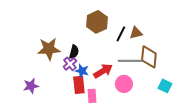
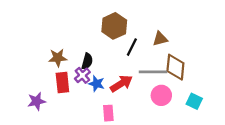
black line: (121, 34) -> (132, 47), moved
brown star: (49, 49) -> (58, 58), size x0.7
pink circle: (124, 84) -> (161, 95), moved
red rectangle: (79, 85) -> (62, 82), moved

